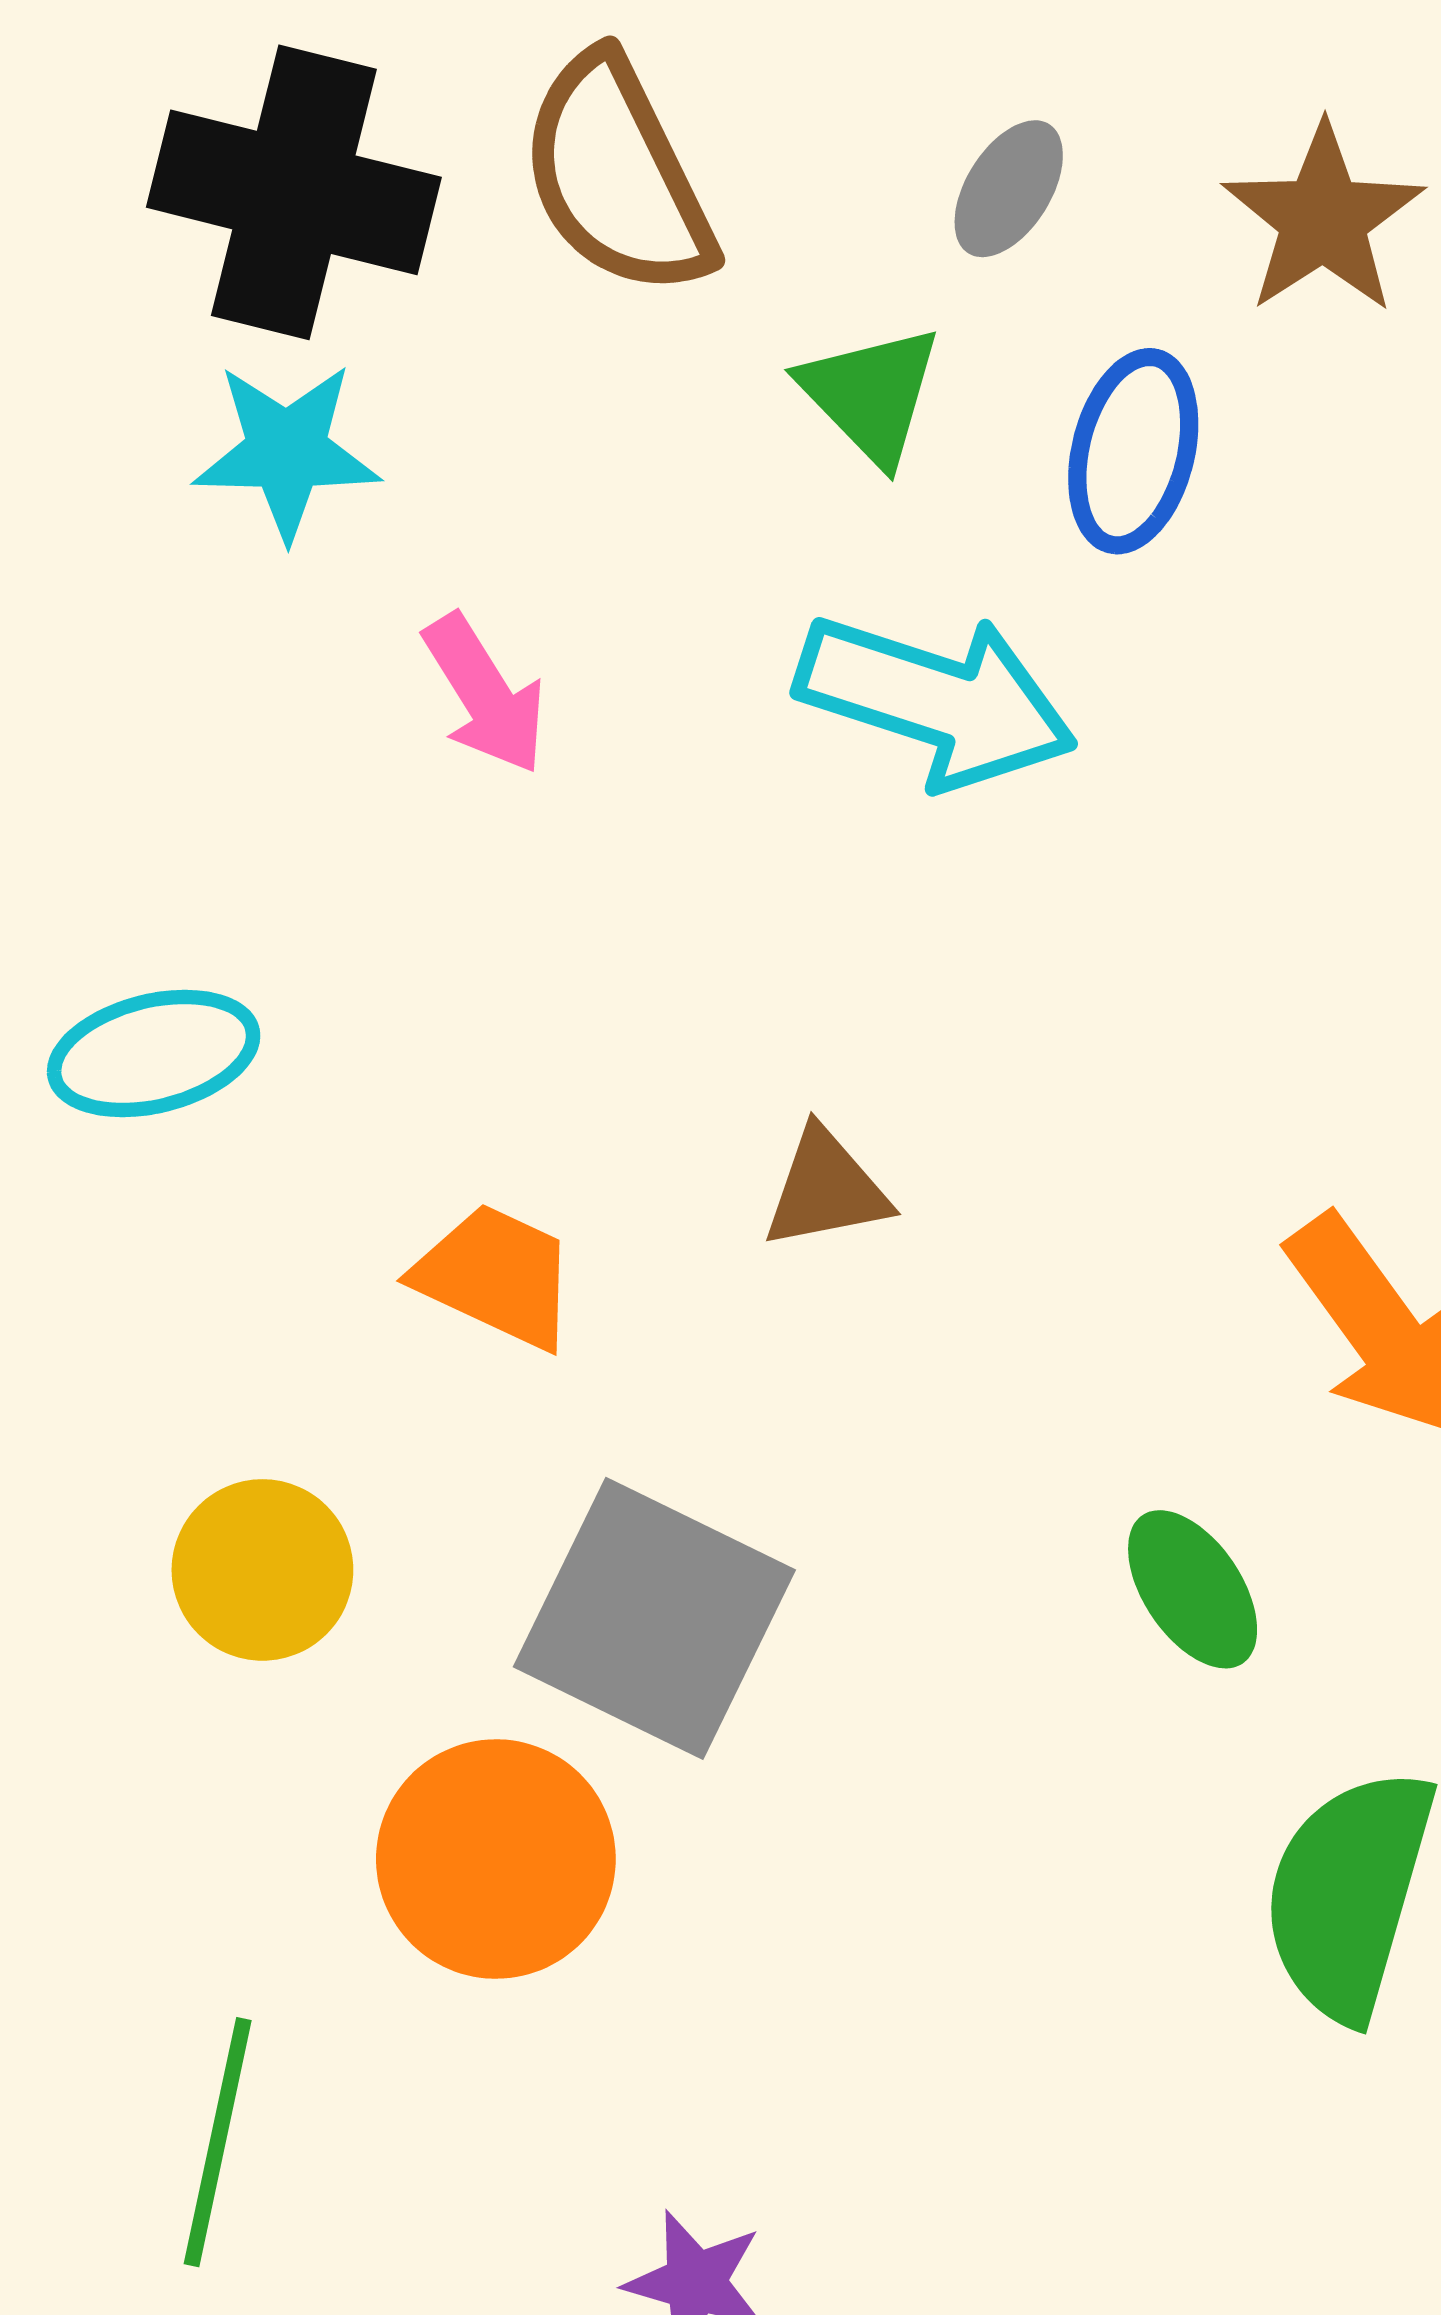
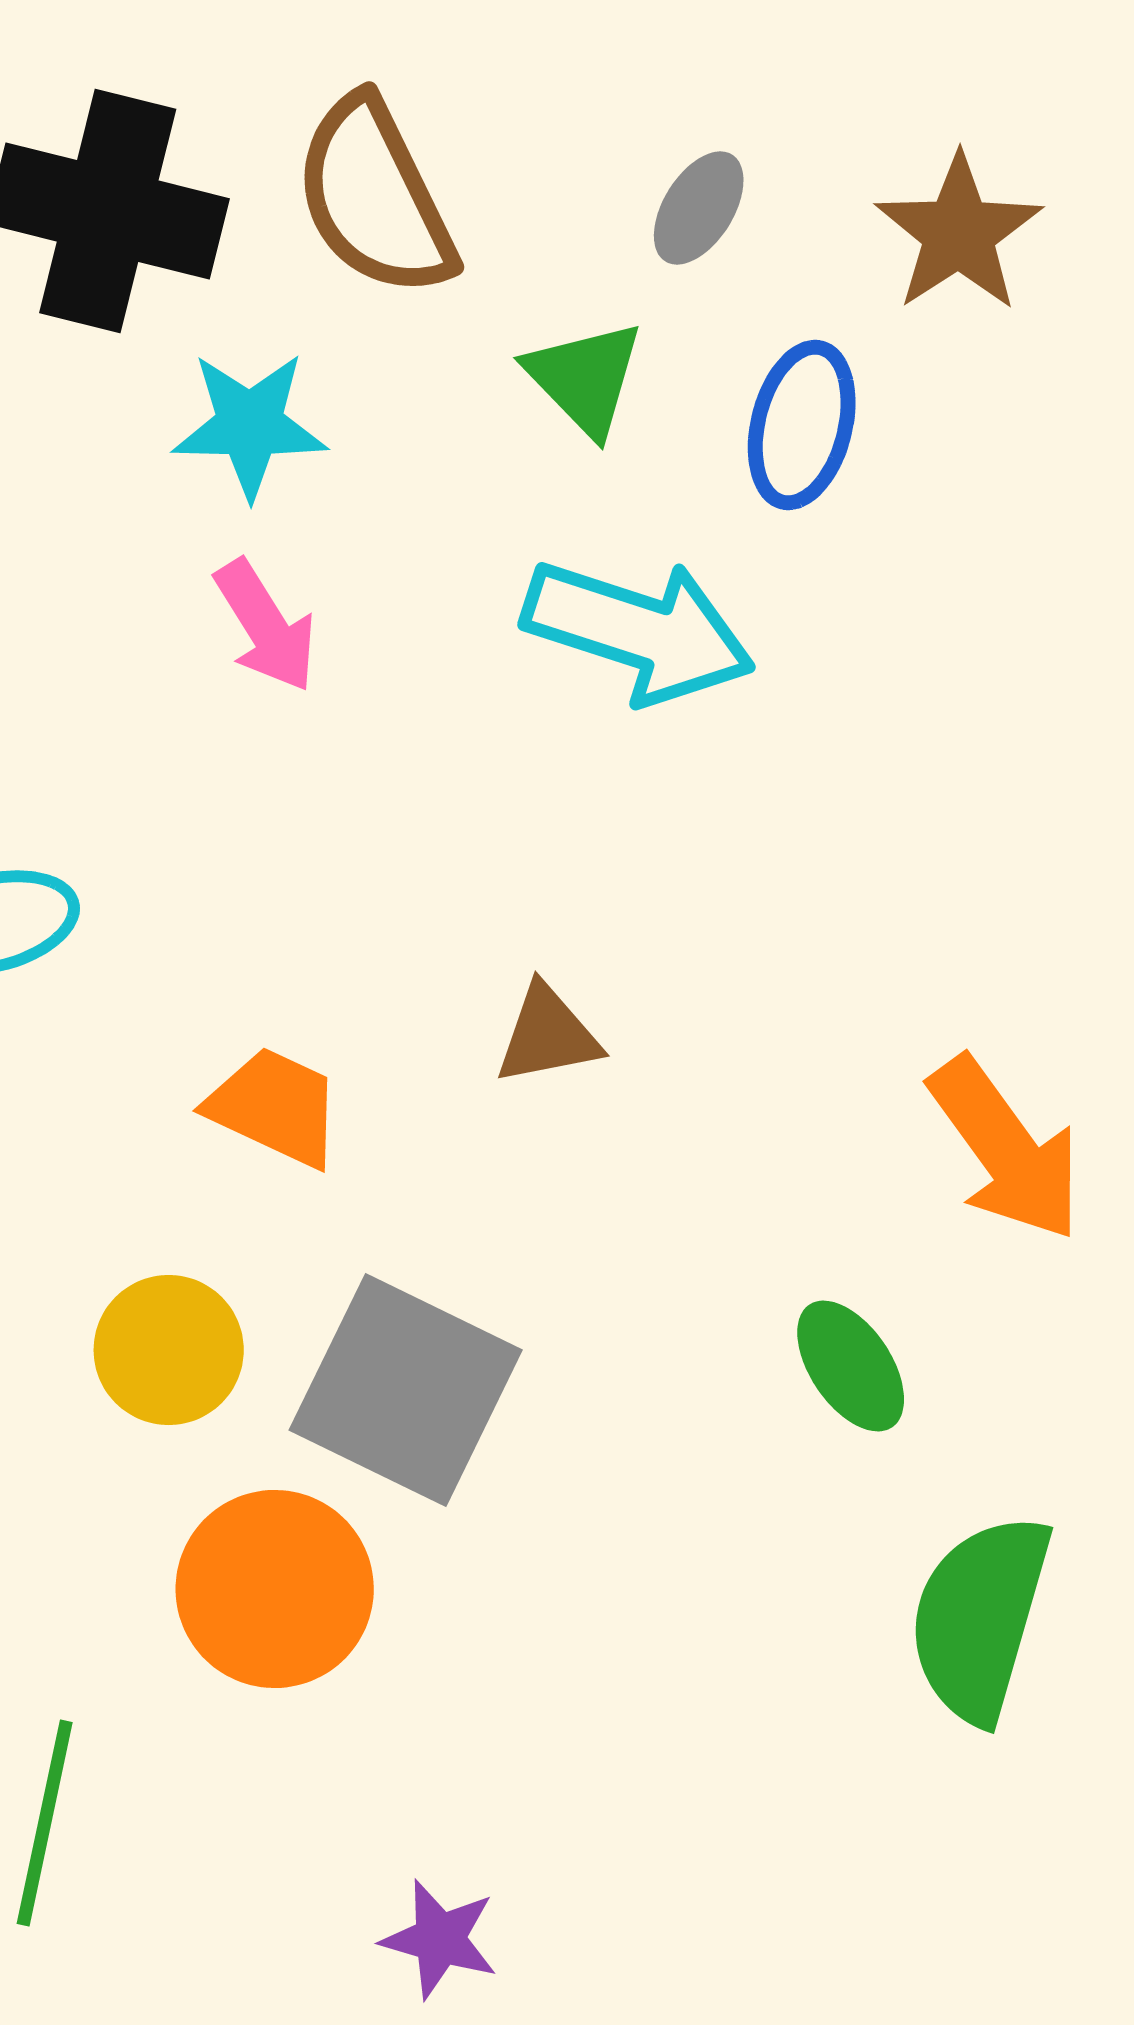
cyan star: (287, 451) -> (250, 425), moved
yellow circle: (262, 1570) -> (169, 1350), moved

